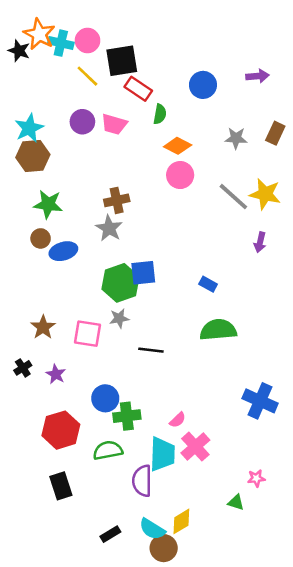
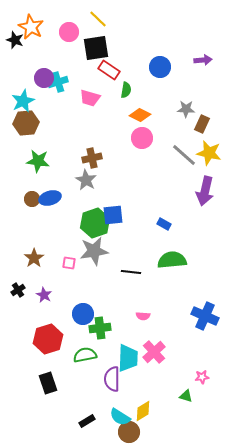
cyan cross: (61, 43) -> (58, 82), moved, turned -30
yellow line: (87, 76) -> (98, 19), moved
purple circle: (82, 122) -> (44, 78), moved
brown rectangle: (275, 133) -> (202, 124), moved
brown circle: (41, 238) -> (32, 199), moved
purple arrow: (260, 242) -> (205, 191), size x1.8
gray star: (119, 318) -> (94, 251), size x1.8
pink square: (87, 334) -> (69, 263), size x0.6
black line: (151, 350) -> (131, 272), moved
pink semicircle: (178, 420) -> (143, 316), moved, turned 48

